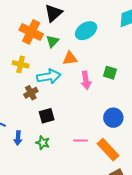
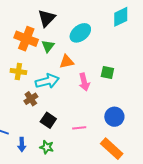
black square: (47, 116) -> (48, 120), turned -35
pink line: (81, 141) -> (79, 128), moved

